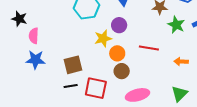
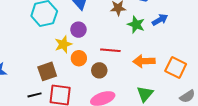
orange arrow: (181, 62) -> (144, 61), size x1.5
brown square: (73, 65) -> (47, 71), moved
brown circle: (122, 71) -> (99, 70), moved

